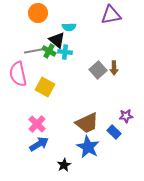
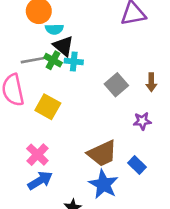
cyan semicircle: (69, 27) -> (54, 29), moved
brown arrow: (114, 68) -> (151, 82), moved
purple star: (126, 116) -> (142, 121), moved

